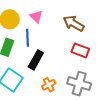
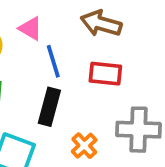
blue line: (27, 38) -> (53, 61), moved
red rectangle: (80, 50) -> (105, 74), moved

